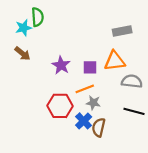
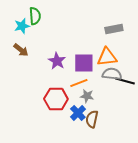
purple square: (90, 67) -> (84, 63), size x1.5
gray semicircle: (132, 81) -> (112, 74), moved
black line: (134, 111) -> (125, 81), moved

